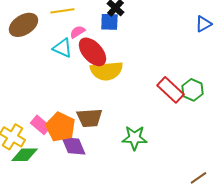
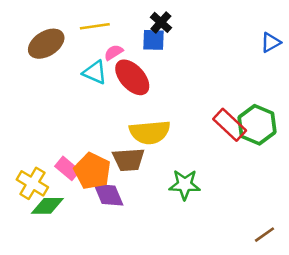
yellow semicircle: (106, 71) -> (150, 132), moved
green hexagon: (192, 90) -> (257, 125), size x1.4

